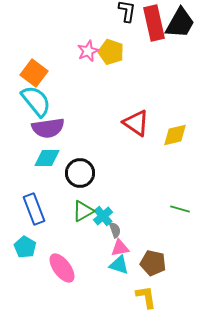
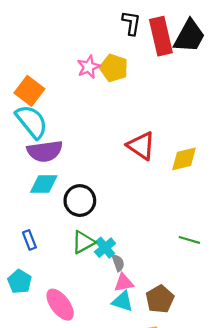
blue rectangle: (34, 209) -> (29, 240), size x0.6
brown pentagon: (153, 263) -> (160, 299), turned 30

